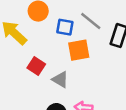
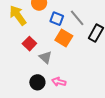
orange square: (79, 50) -> (64, 38), turned 30

